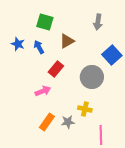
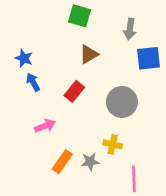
green square: (45, 22) -> (80, 16), moved
blue arrow: (39, 47) -> (33, 82), moved
blue square: (112, 55) -> (148, 58), moved, turned 36
pink arrow: (43, 91) -> (45, 126), moved

